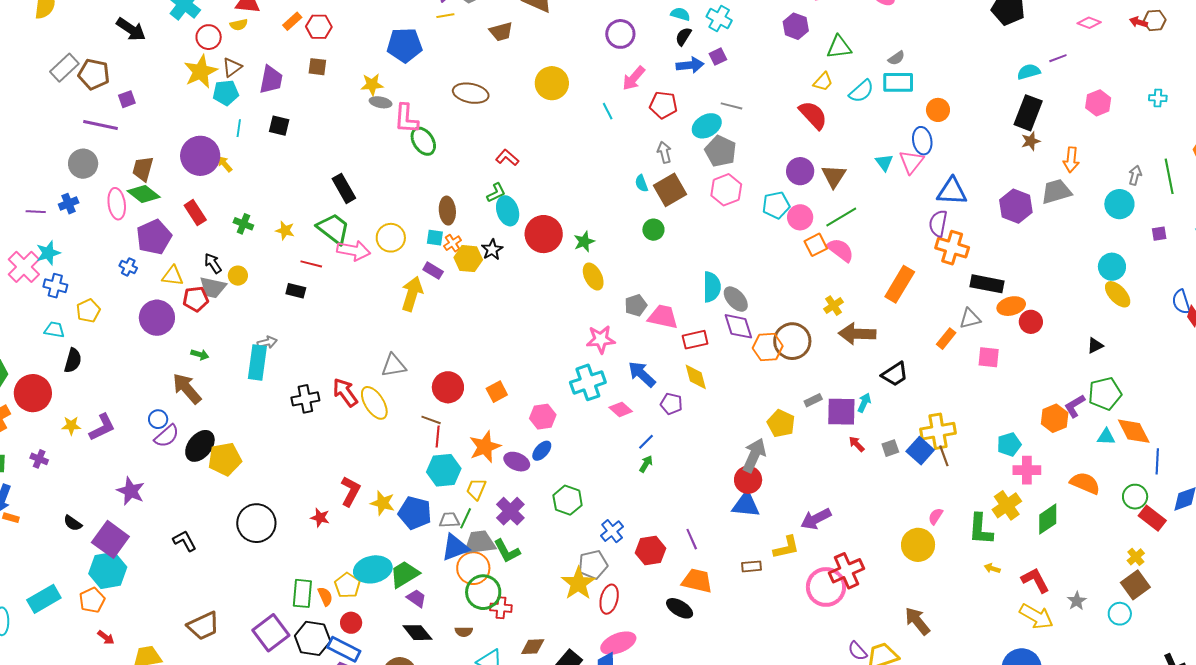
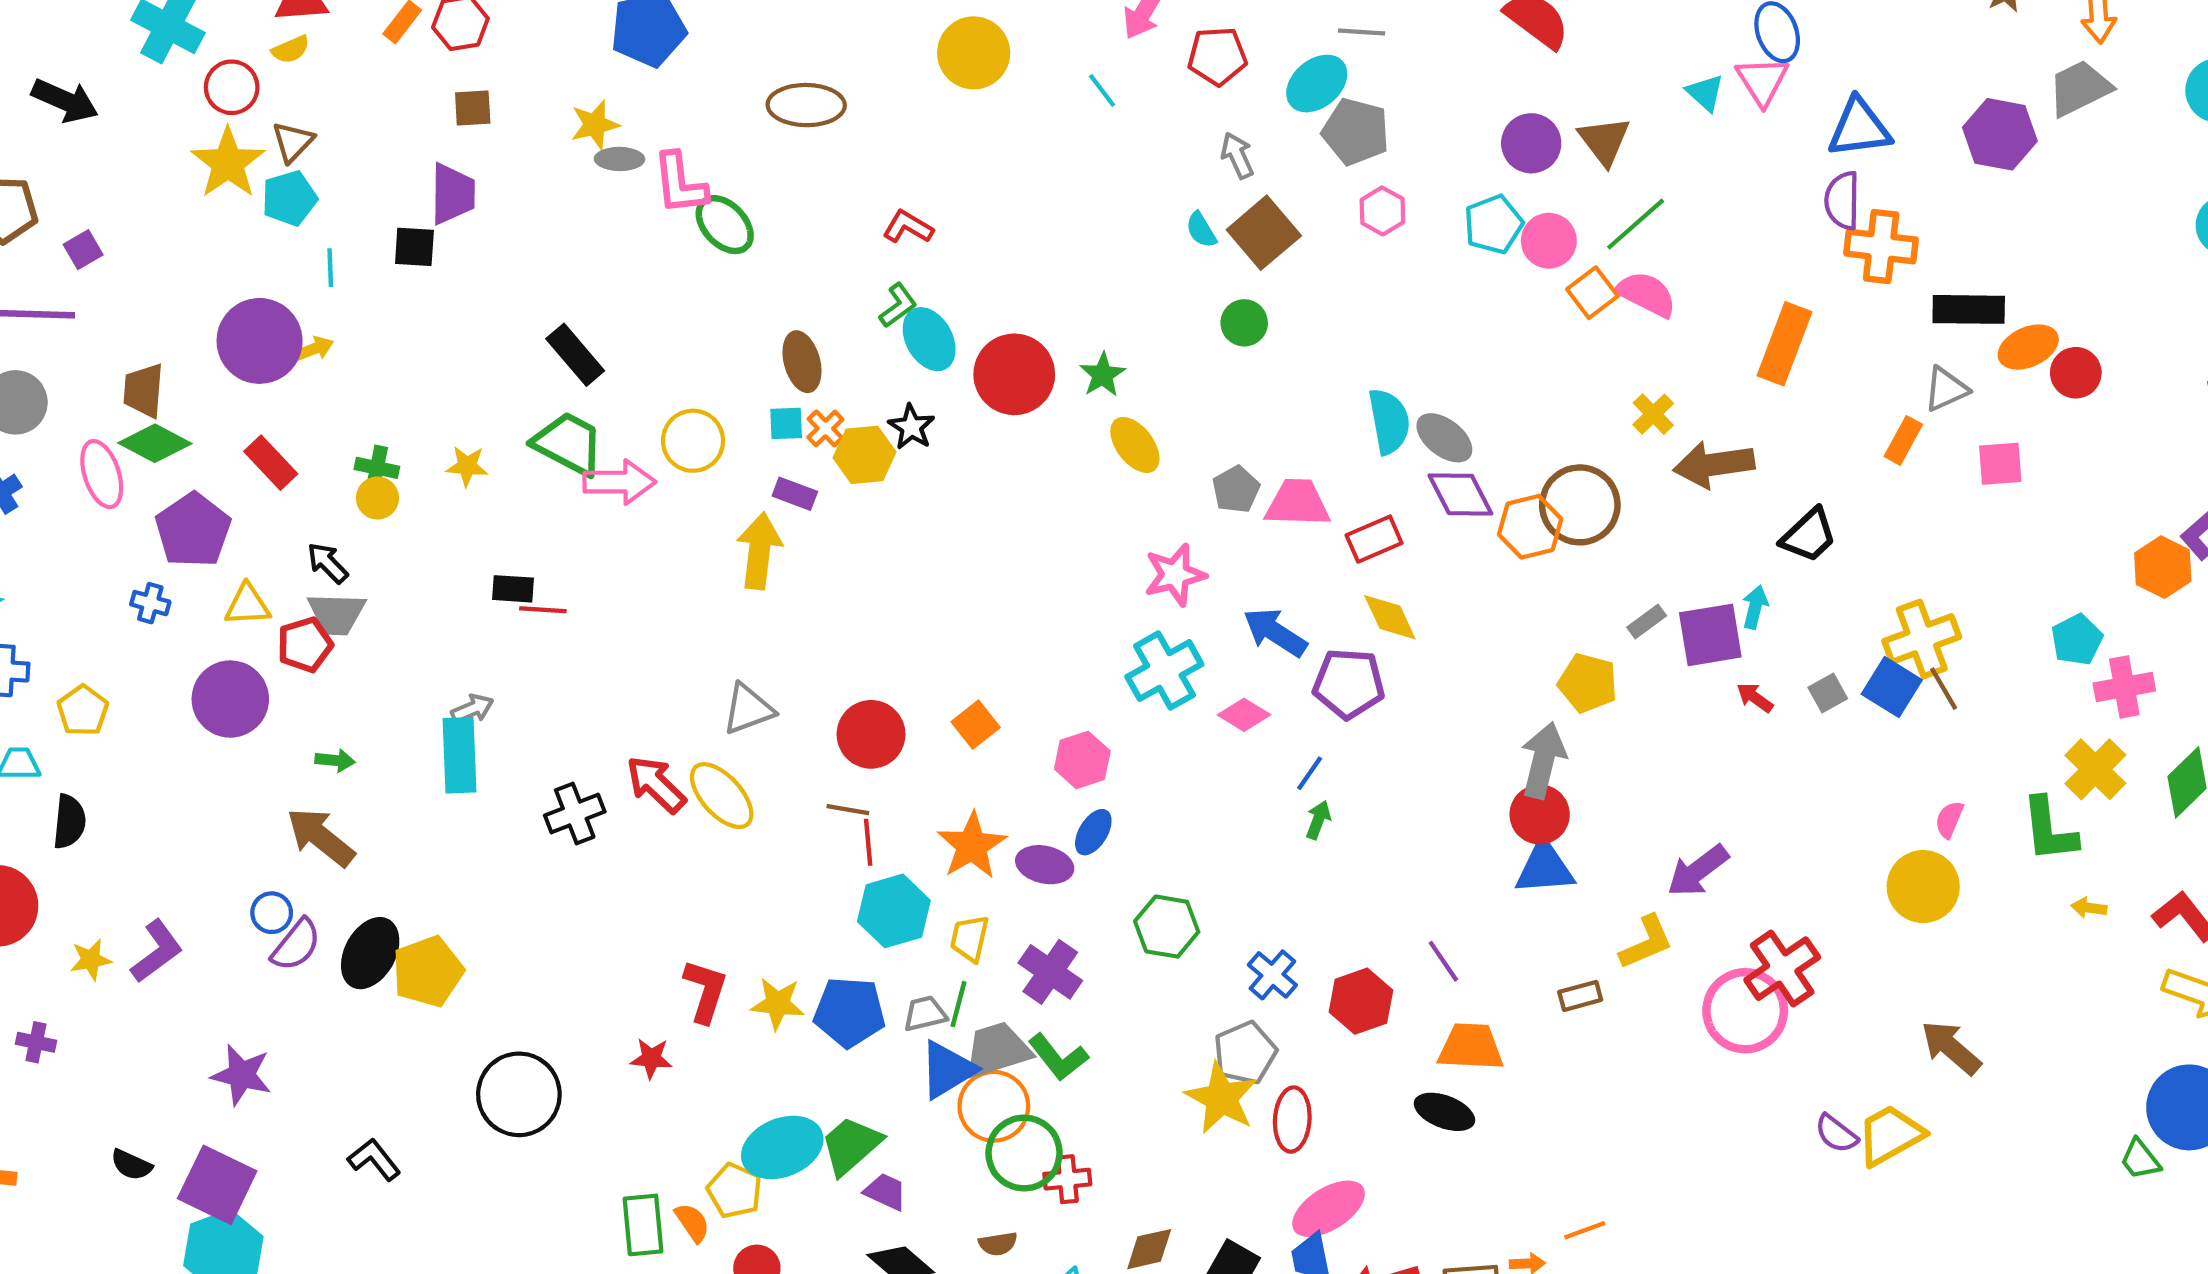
purple trapezoid: (271, 80) -> (453, 194), moved
yellow arrow: (225, 164) -> (314, 349), turned 120
pink hexagon: (726, 190) -> (1382, 211), size x0.7
red line: (311, 264) -> (543, 610), moved
yellow circle: (238, 276) -> (377, 498), moved
purple pentagon: (671, 404) -> (1349, 684), size x1.5

